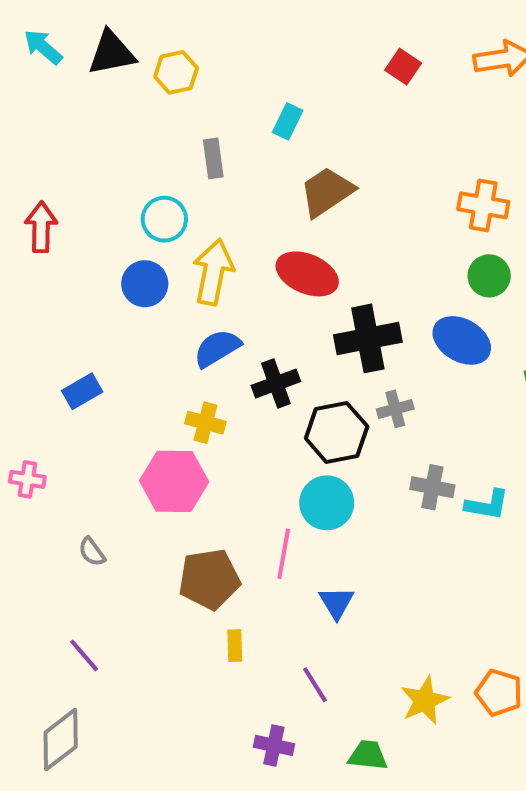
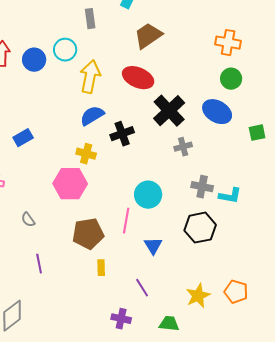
blue circle: (145, 284) -> (34, 60), moved
black cross: (368, 338) -> (169, 111), turned -32
black hexagon: (337, 432) -> (200, 228), moved
purple line: (84, 655) -> (39, 264), moved, turned 30

